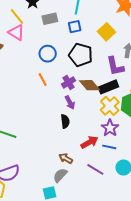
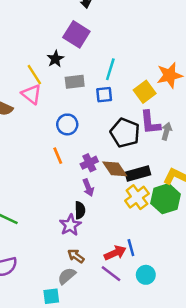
yellow square: (106, 32) -> (145, 92), moved
black pentagon: (81, 55) -> (125, 133), moved
purple L-shape: (115, 66) -> (150, 123), moved
purple star: (110, 128) -> (70, 225), moved
red arrow: (89, 142) -> (115, 253), moved
blue line: (109, 147) -> (131, 248), turned 56

